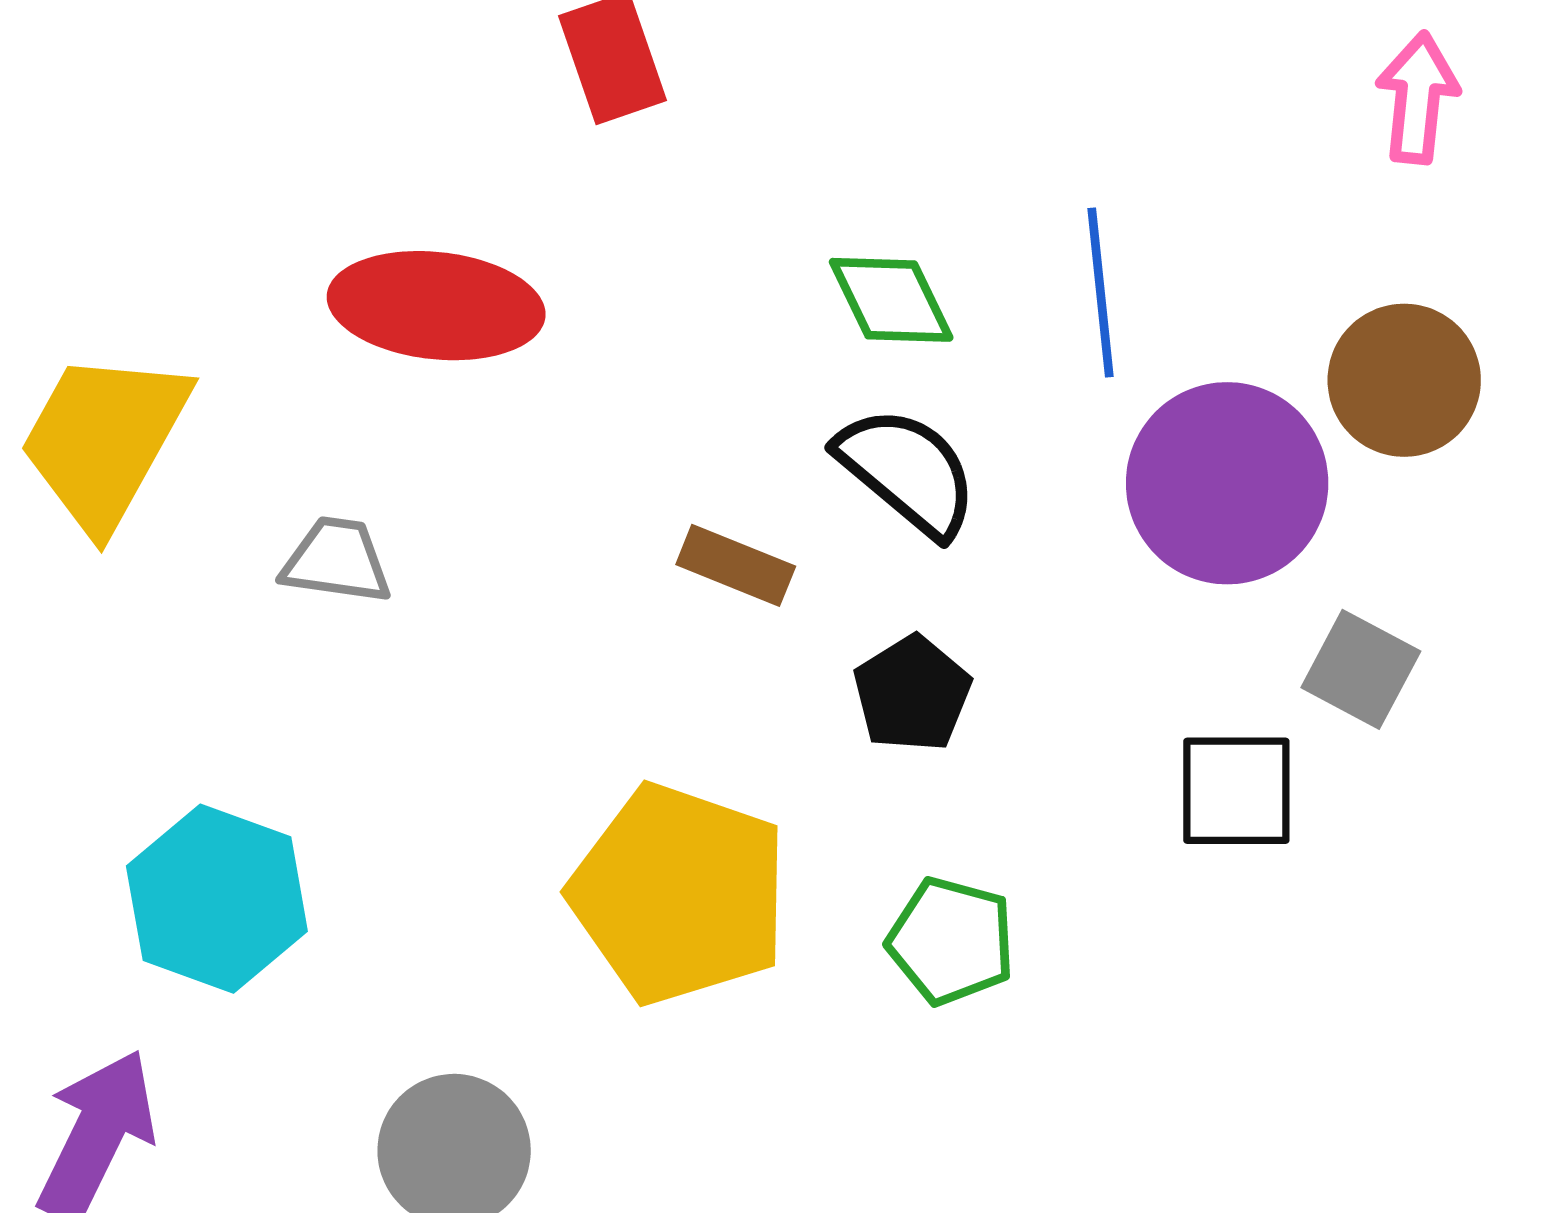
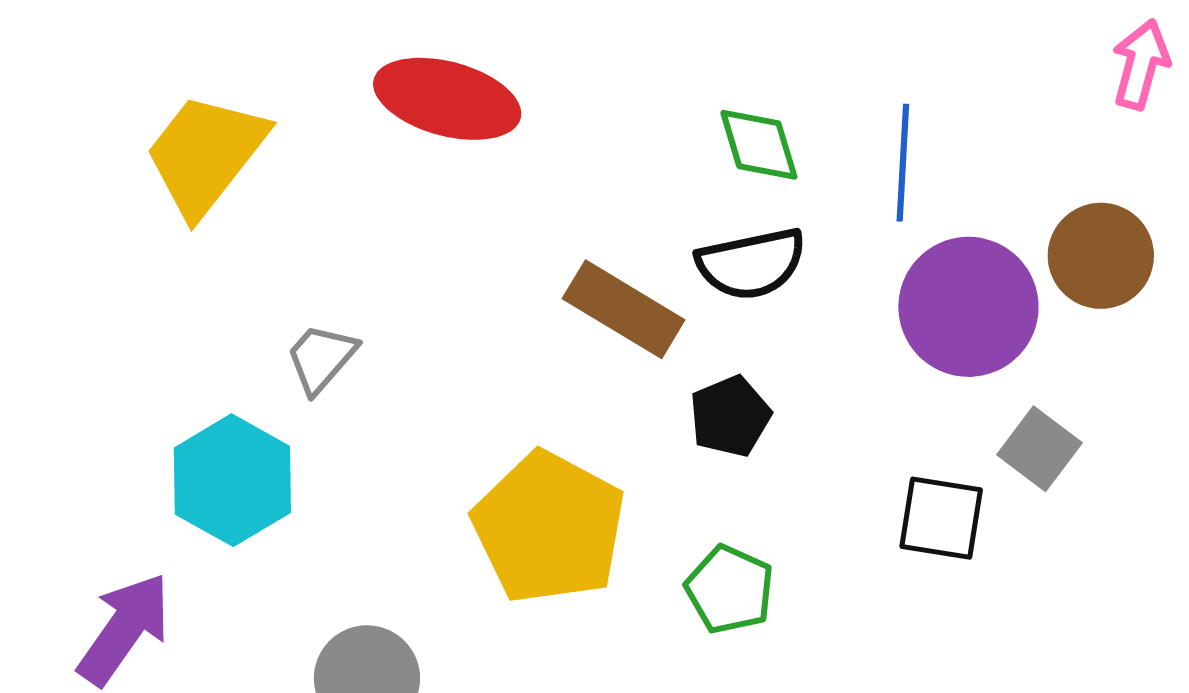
black semicircle: (907, 471) -> (751, 264), turned 119
gray trapezoid: (337, 561) -> (321, 358), moved, turned -66
brown rectangle: (736, 565) -> (624, 309), size x1.5

